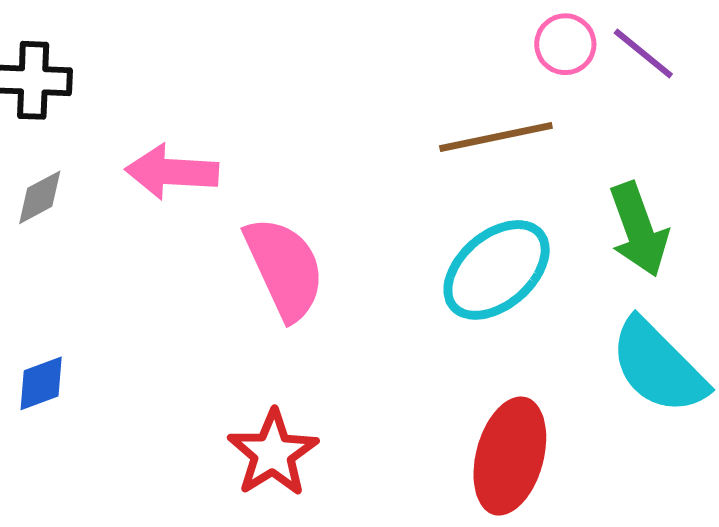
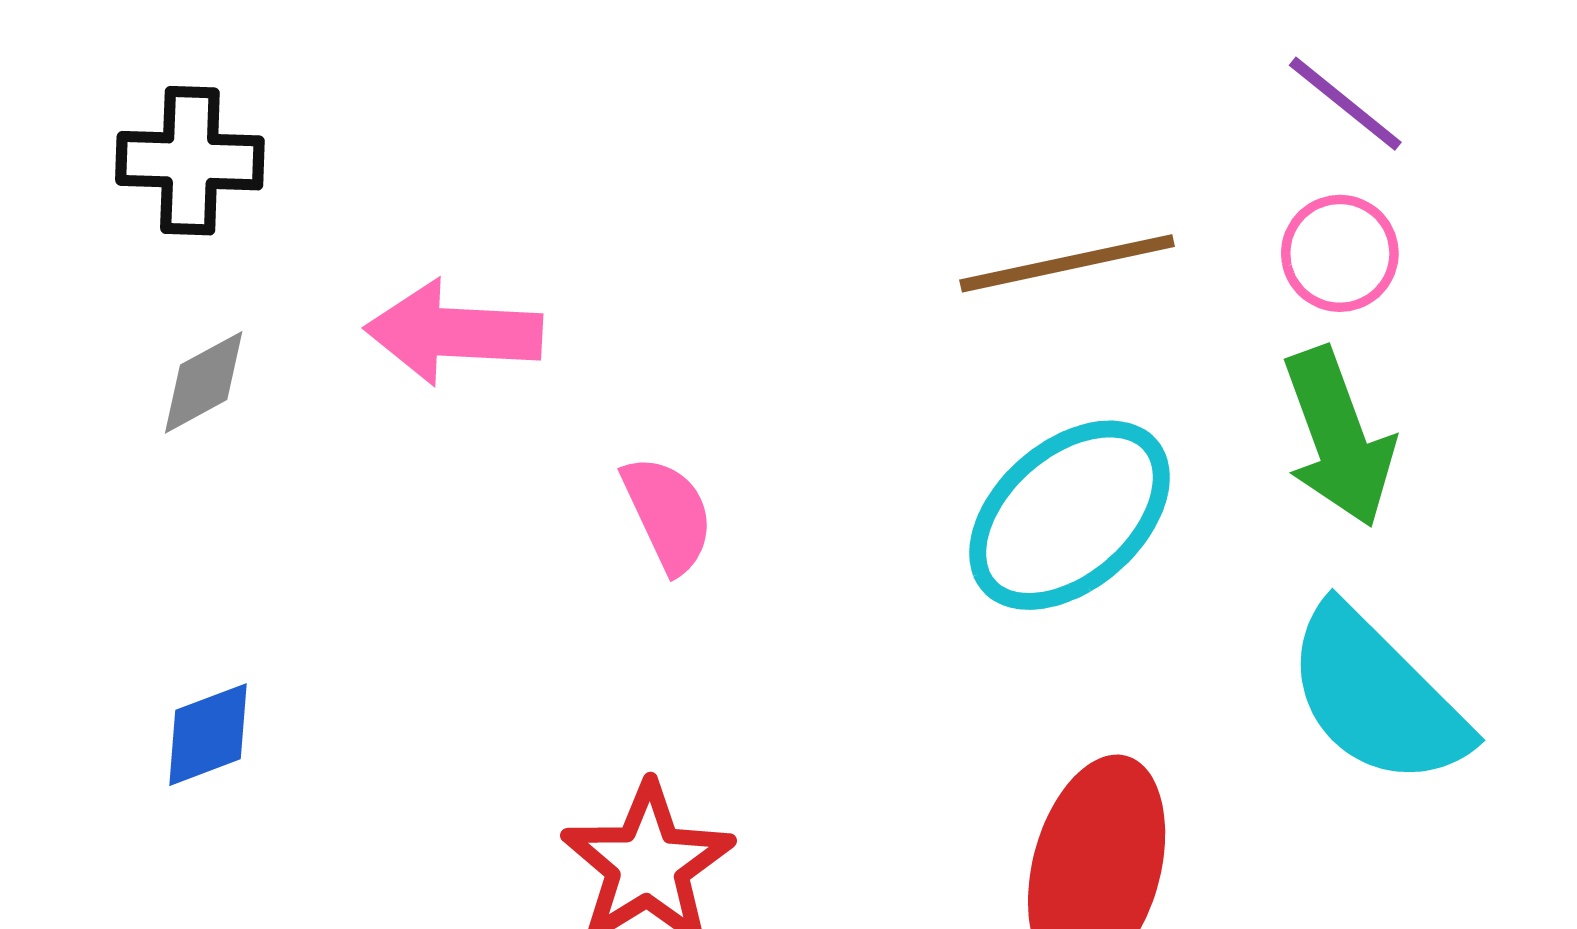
pink circle: (565, 44) -> (1340, 253), moved
pink semicircle: (285, 268) -> (668, 514), size x0.6

